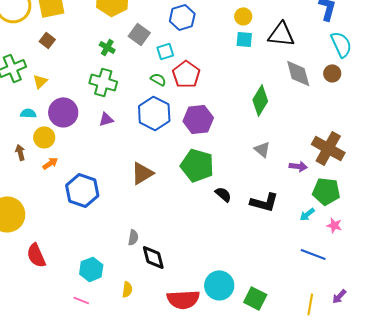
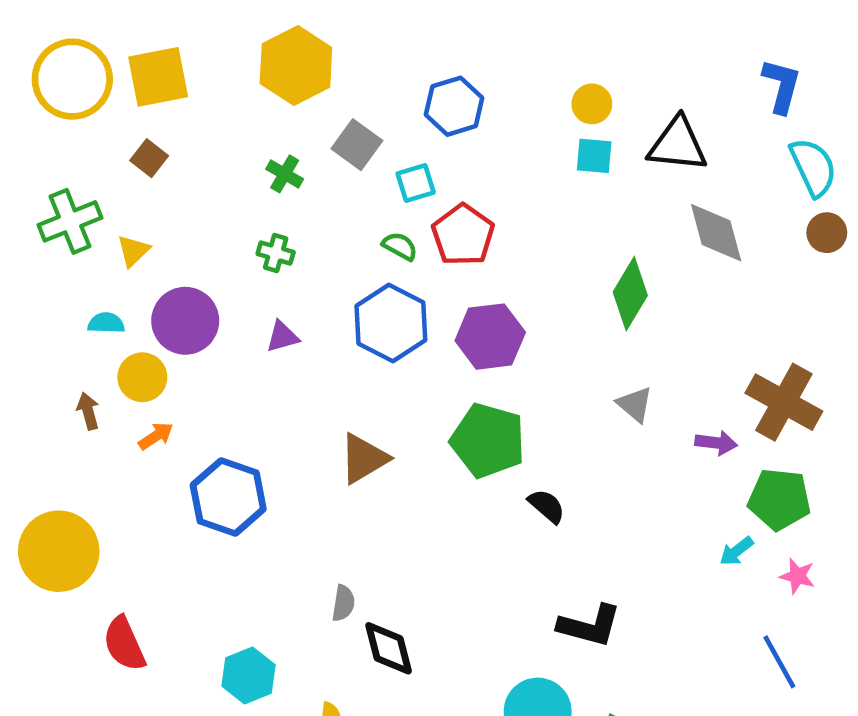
brown circle: (332, 73) -> (827, 233), moved
green cross: (103, 82) -> (276, 253), size x0.6
black L-shape: (264, 202) -> (590, 626), moved
blue line: (313, 254) -> (779, 662), moved, turned 40

